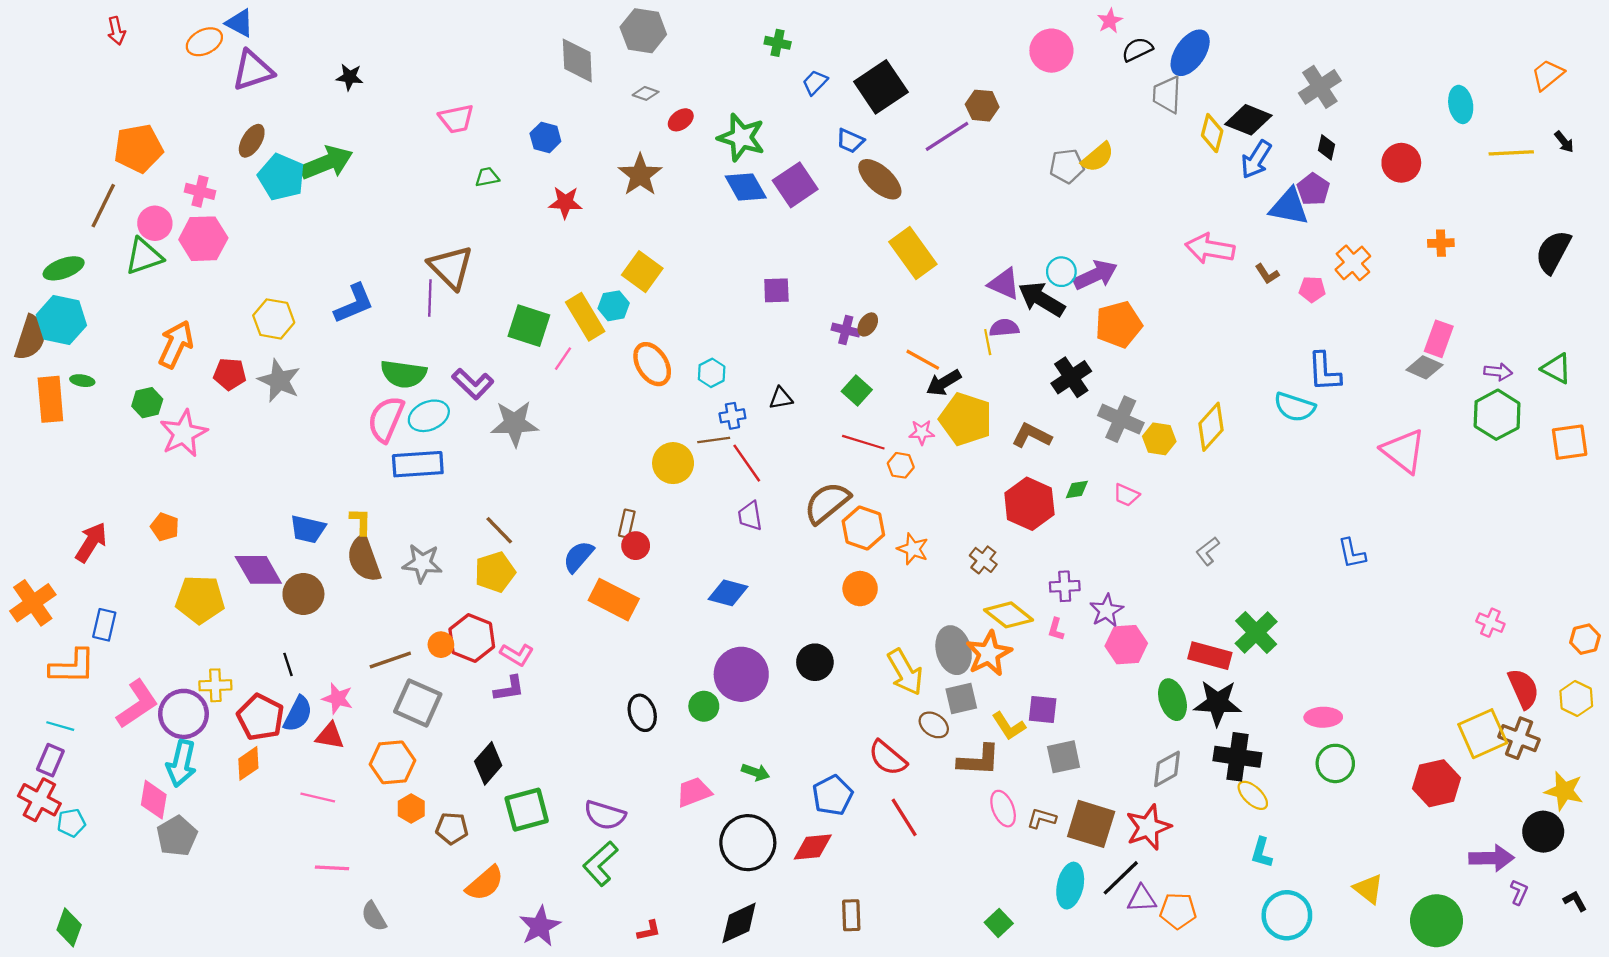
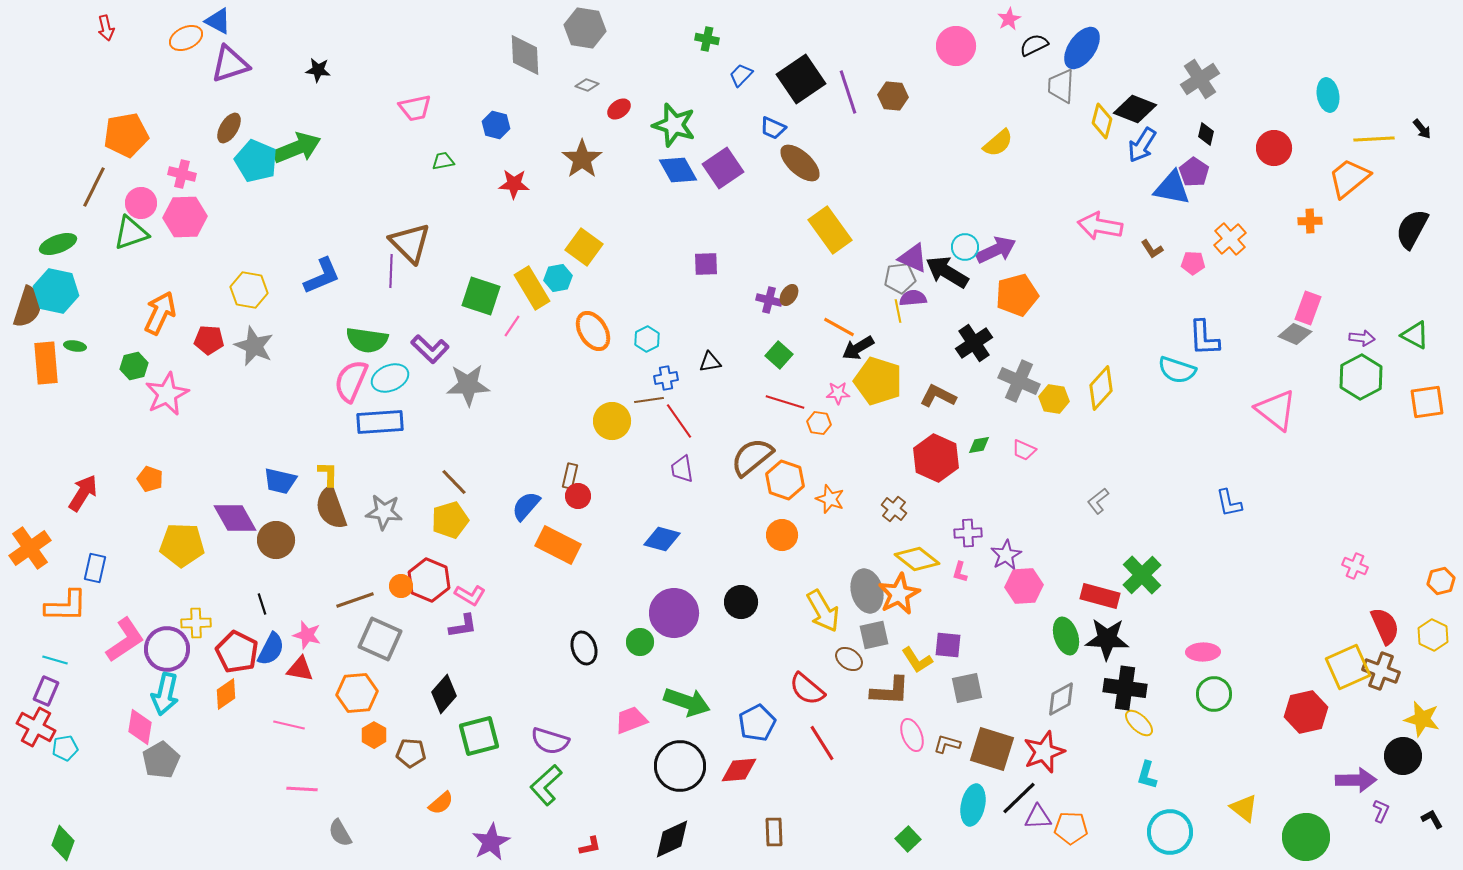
orange trapezoid: (1548, 75) -> (1349, 178), moved, size x1.4
purple line: (947, 136) -> (848, 92), moved, turned -75
gray pentagon: (1067, 166) -> (900, 278), moved
green arrow: (756, 772) -> (687, 702), size x1.8
orange semicircle: (485, 883) -> (441, 803), size x0.7

